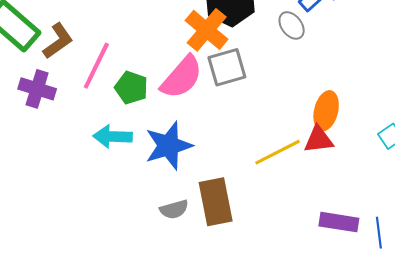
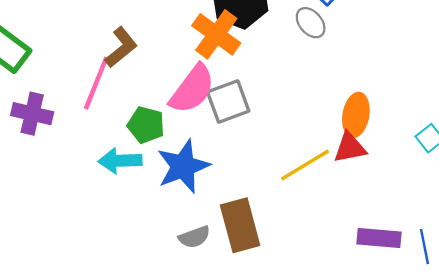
brown L-shape: (58, 41) -> (121, 47), moved
gray square: (227, 67) -> (228, 101), moved
green pentagon: (131, 88) -> (146, 125), moved

